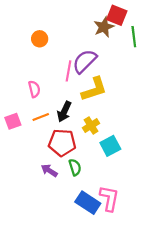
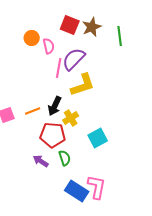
red square: (117, 15) -> (70, 25), moved
pink semicircle: (34, 89) -> (49, 46), moved
yellow cross: (91, 126) -> (71, 118), moved

